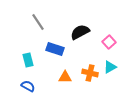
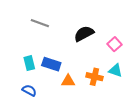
gray line: (38, 22) -> (40, 23), turned -36
blue rectangle: (55, 49) -> (51, 64), moved
cyan triangle: (110, 67) -> (116, 70), turned 48

